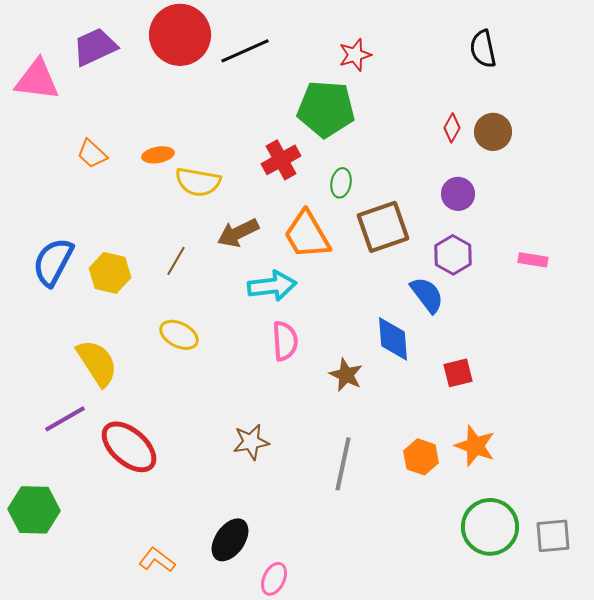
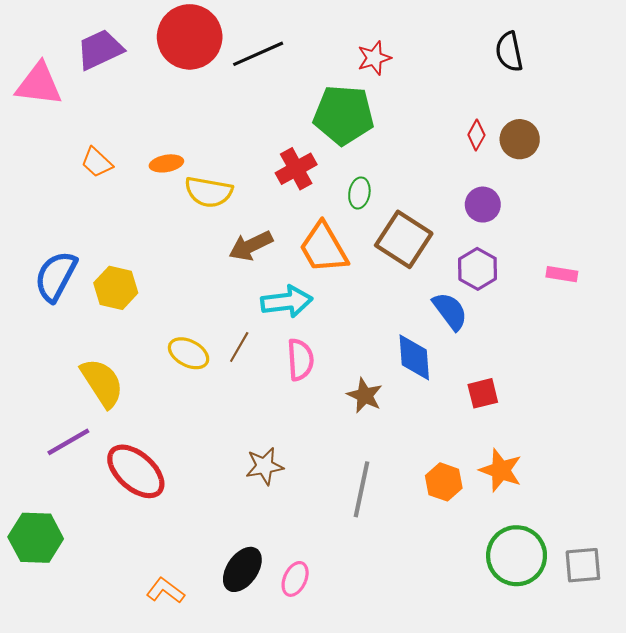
brown square: (383, 227) -> (404, 239), turned -38
brown line: (176, 261) -> (239, 347), moved
pink ellipse: (274, 579) -> (295, 579), moved

